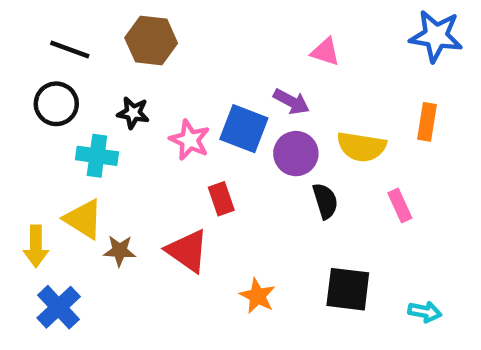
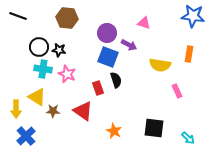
black line: (70, 50) -> (18, 16), moved
black circle: (56, 104) -> (39, 47), moved
pink star: (190, 140) -> (67, 74), moved
purple circle: (296, 154) -> (107, 33), moved
black semicircle: (325, 201) -> (116, 80), moved
cyan arrow: (425, 312) -> (188, 138), turned 32

